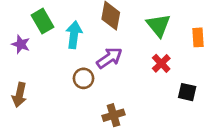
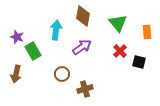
green rectangle: (43, 21) -> (33, 51), moved
brown circle: (83, 78) -> (62, 74), moved
black square: (187, 92) -> (139, 62), moved

